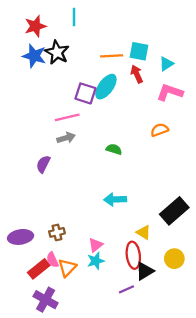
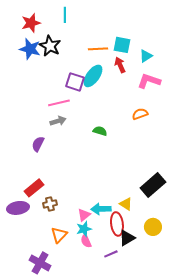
cyan arrow: (115, 199) -> (101, 209), moved
pink semicircle: (52, 260) -> (86, 241), moved
red rectangle: (39, 269) -> (34, 188), moved

